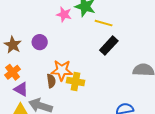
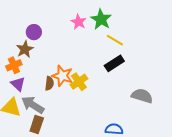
purple circle: (40, 42) -> (34, 32), moved
brown star: (13, 45) -> (25, 49), moved
yellow cross: (75, 82) -> (79, 82), moved, turned 30

